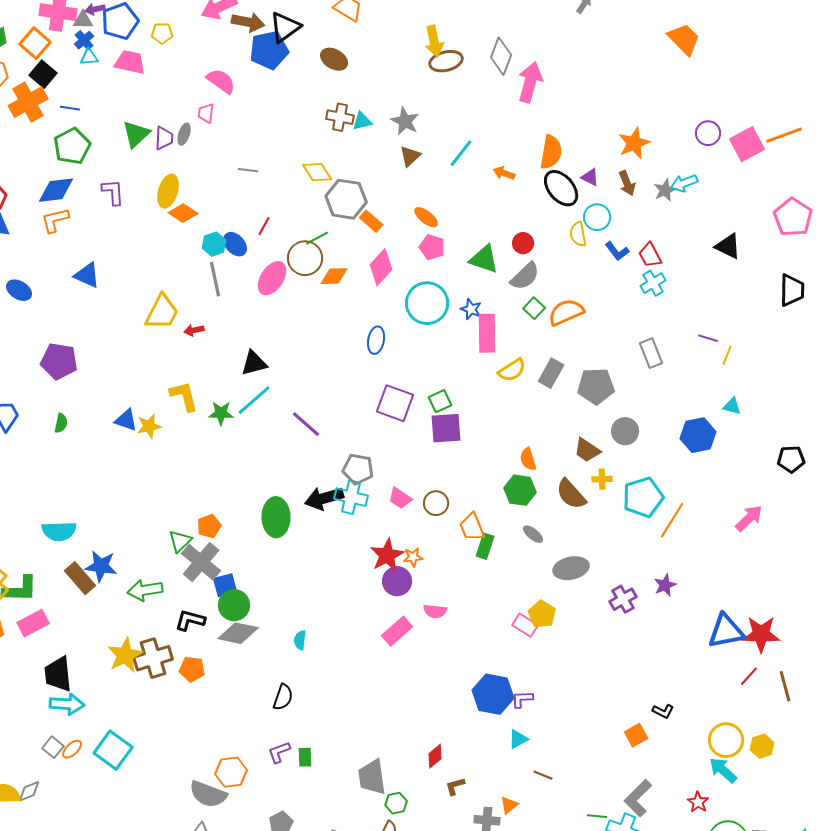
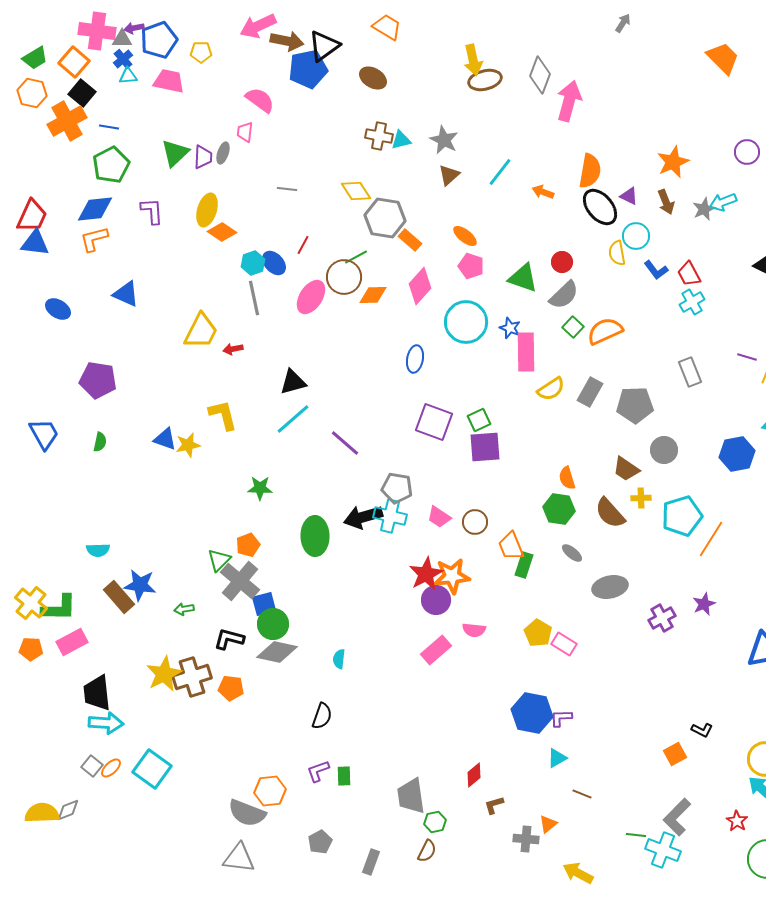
green star: (221, 413) -> (260, 488), moved
cyan semicircle: (59, 531) -> (98, 550), size x0.7
orange star: (413, 557) -> (452, 576), size x1.8
green arrow: (145, 590) -> (184, 609), size x0.6
yellow pentagon: (542, 614) -> (538, 633), moved

